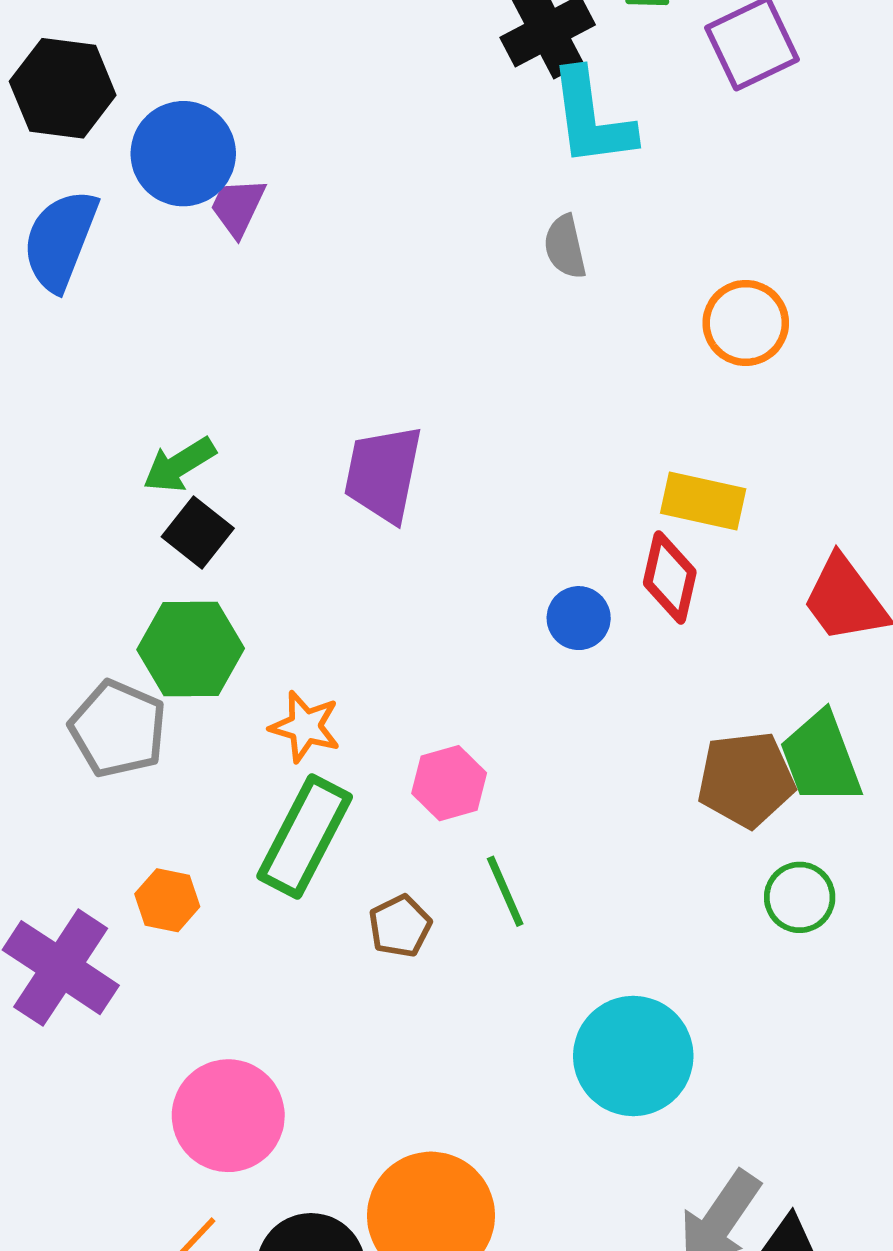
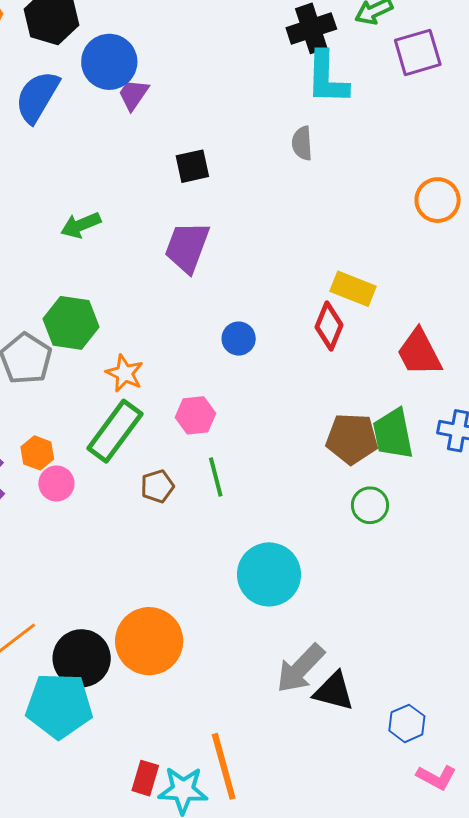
orange circle: (746, 323) -> (438, 200), moved
black square: (198, 532) -> (192, 166), moved, turned 30
blue circle: (579, 618) -> (239, 339), moved
pink circle: (228, 1116) -> (56, 483), moved, size x0.6

